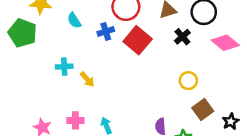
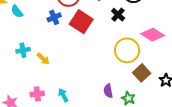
cyan semicircle: (74, 20) -> (17, 11), moved
pink diamond: (225, 43) -> (153, 35), moved
yellow circle: (188, 81) -> (127, 50), size x1.6

